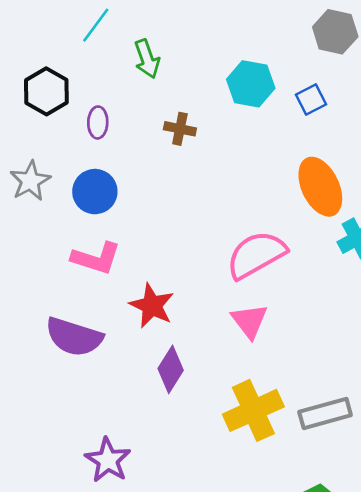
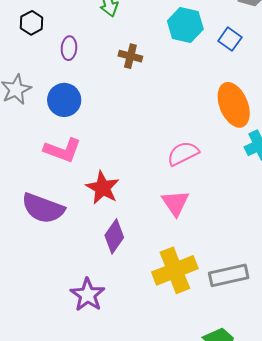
black hexagon: (46, 91) -> (32, 23), size x0.7
blue square: (311, 100) -> (230, 39), turned -30
pink semicircle: (256, 255) -> (183, 154), size x0.7
purple star: (108, 460) -> (88, 295), moved

